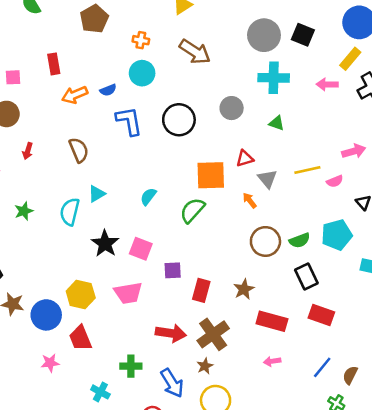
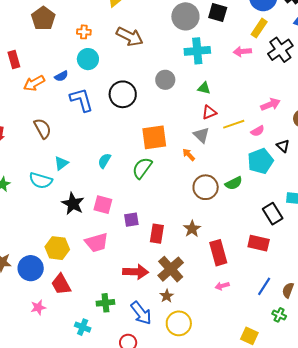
red triangle: (245, 158) -> (209, 112), moved
cyan semicircle: (70, 212) -> (41, 180), turned -80
cyan pentagon: (337, 235) -> (260, 161), moved
black rectangle: (306, 277) -> (273, 214), moved
red rectangle: (272, 321) -> (218, 253), turned 65

